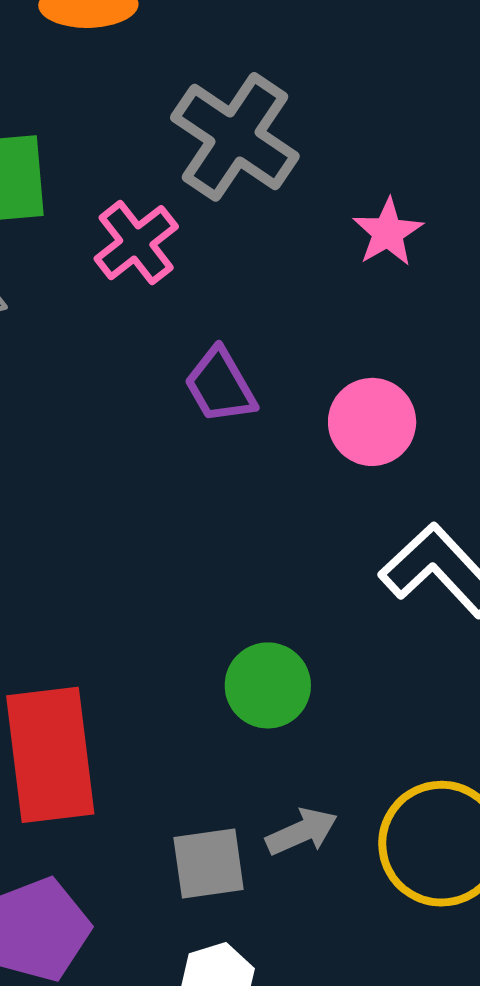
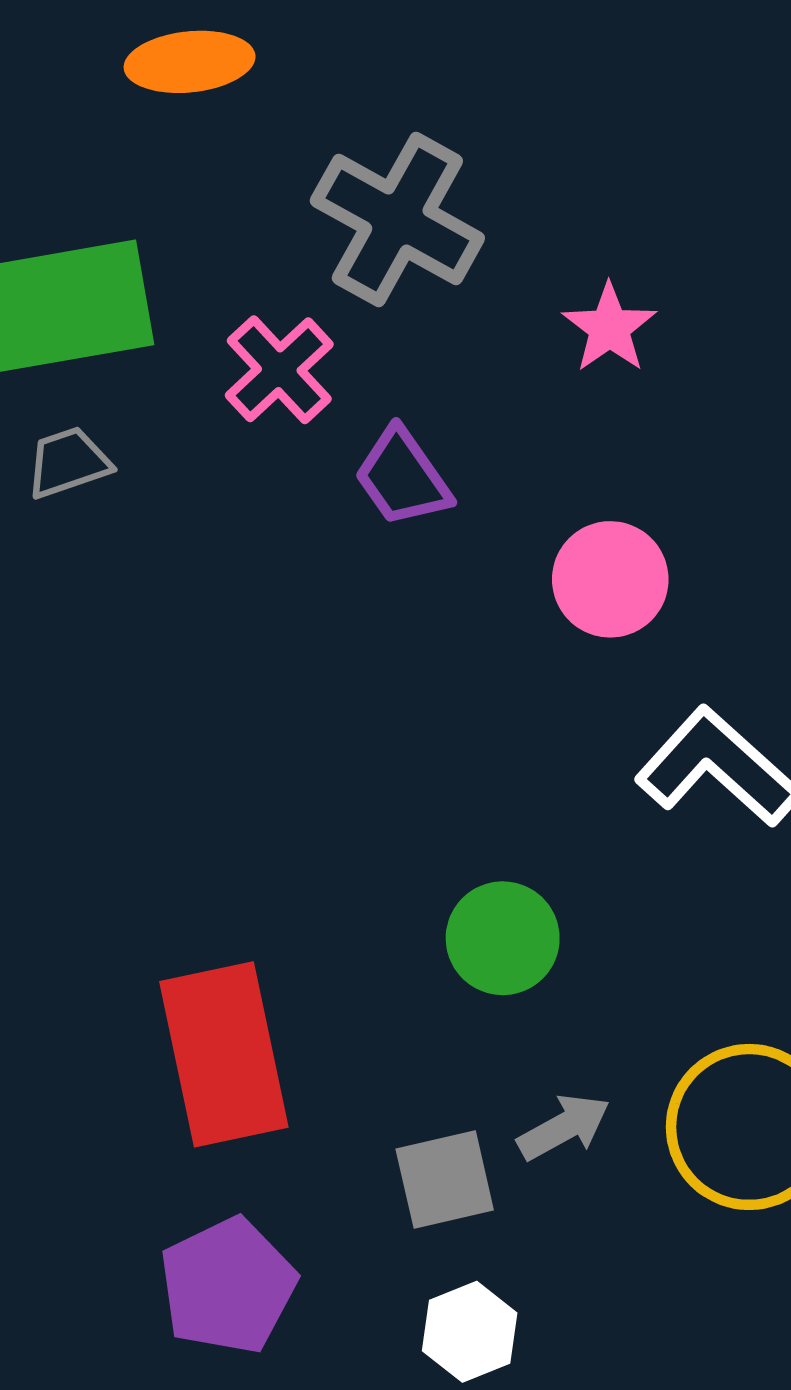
purple trapezoid: (220, 386) -> (403, 477), moved

